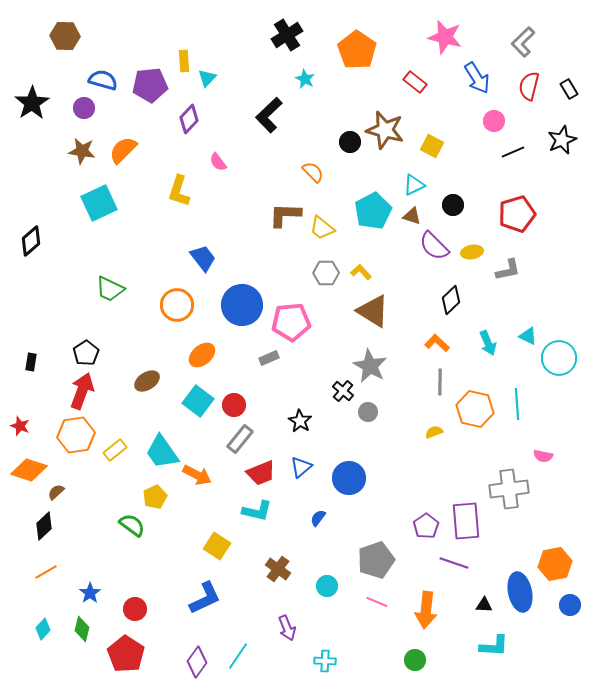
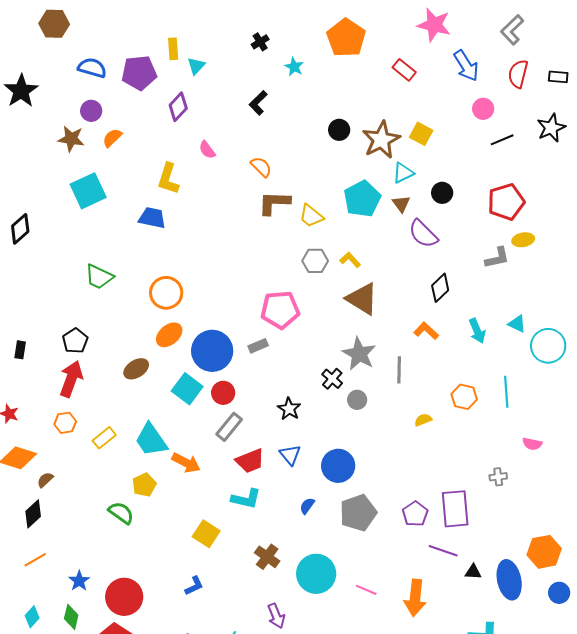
black cross: (287, 35) -> (260, 42), moved, size x0.6
black rectangle: (569, 89) -> (558, 77), turned -54
purple circle: (84, 108) -> (91, 111), moved
black L-shape: (269, 115) -> (258, 103), size x0.7
brown star: (385, 130) -> (381, 140), moved, turned 30
orange semicircle: (123, 150) -> (112, 138), size x0.7
orange semicircle: (313, 172) -> (261, 167), moved
brown triangle: (412, 216) -> (401, 204), turned 36
yellow ellipse: (472, 252) -> (523, 240), moved
blue trapezoid: (203, 258) -> (152, 218), moved, turned -40
blue circle: (242, 305) -> (212, 351), moved
orange ellipse: (202, 355) -> (169, 335), moved
gray line: (440, 382) -> (399, 370), moved
orange hexagon: (475, 409) -> (464, 397), size x0.7
orange hexagon: (76, 435) -> (65, 423), size x0.6
blue triangle: (301, 467) -> (290, 455), turned -30
gray cross: (509, 489) -> (498, 477), size x0.5
gray pentagon: (376, 560) -> (358, 513), moved
cyan circle: (327, 586) -> (316, 574), size x1.8
blue L-shape: (205, 598) -> (194, 586), size x0.6
black triangle: (484, 605) -> (473, 572), moved
red circle: (135, 609) -> (124, 597), size x1.6

